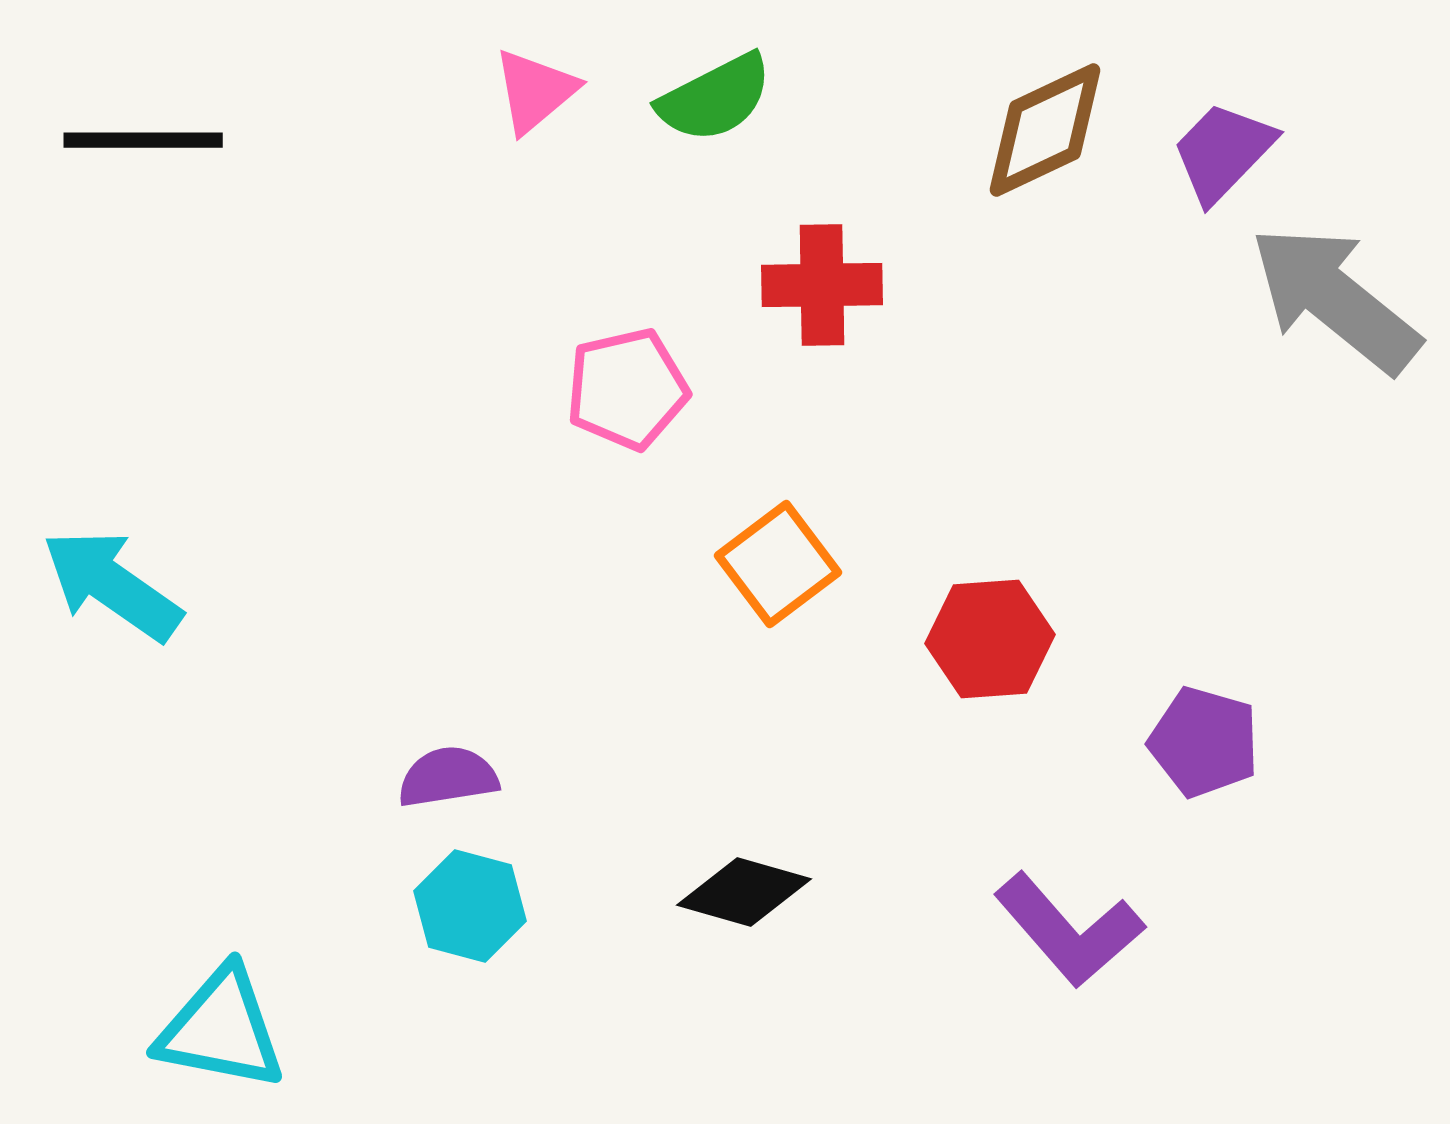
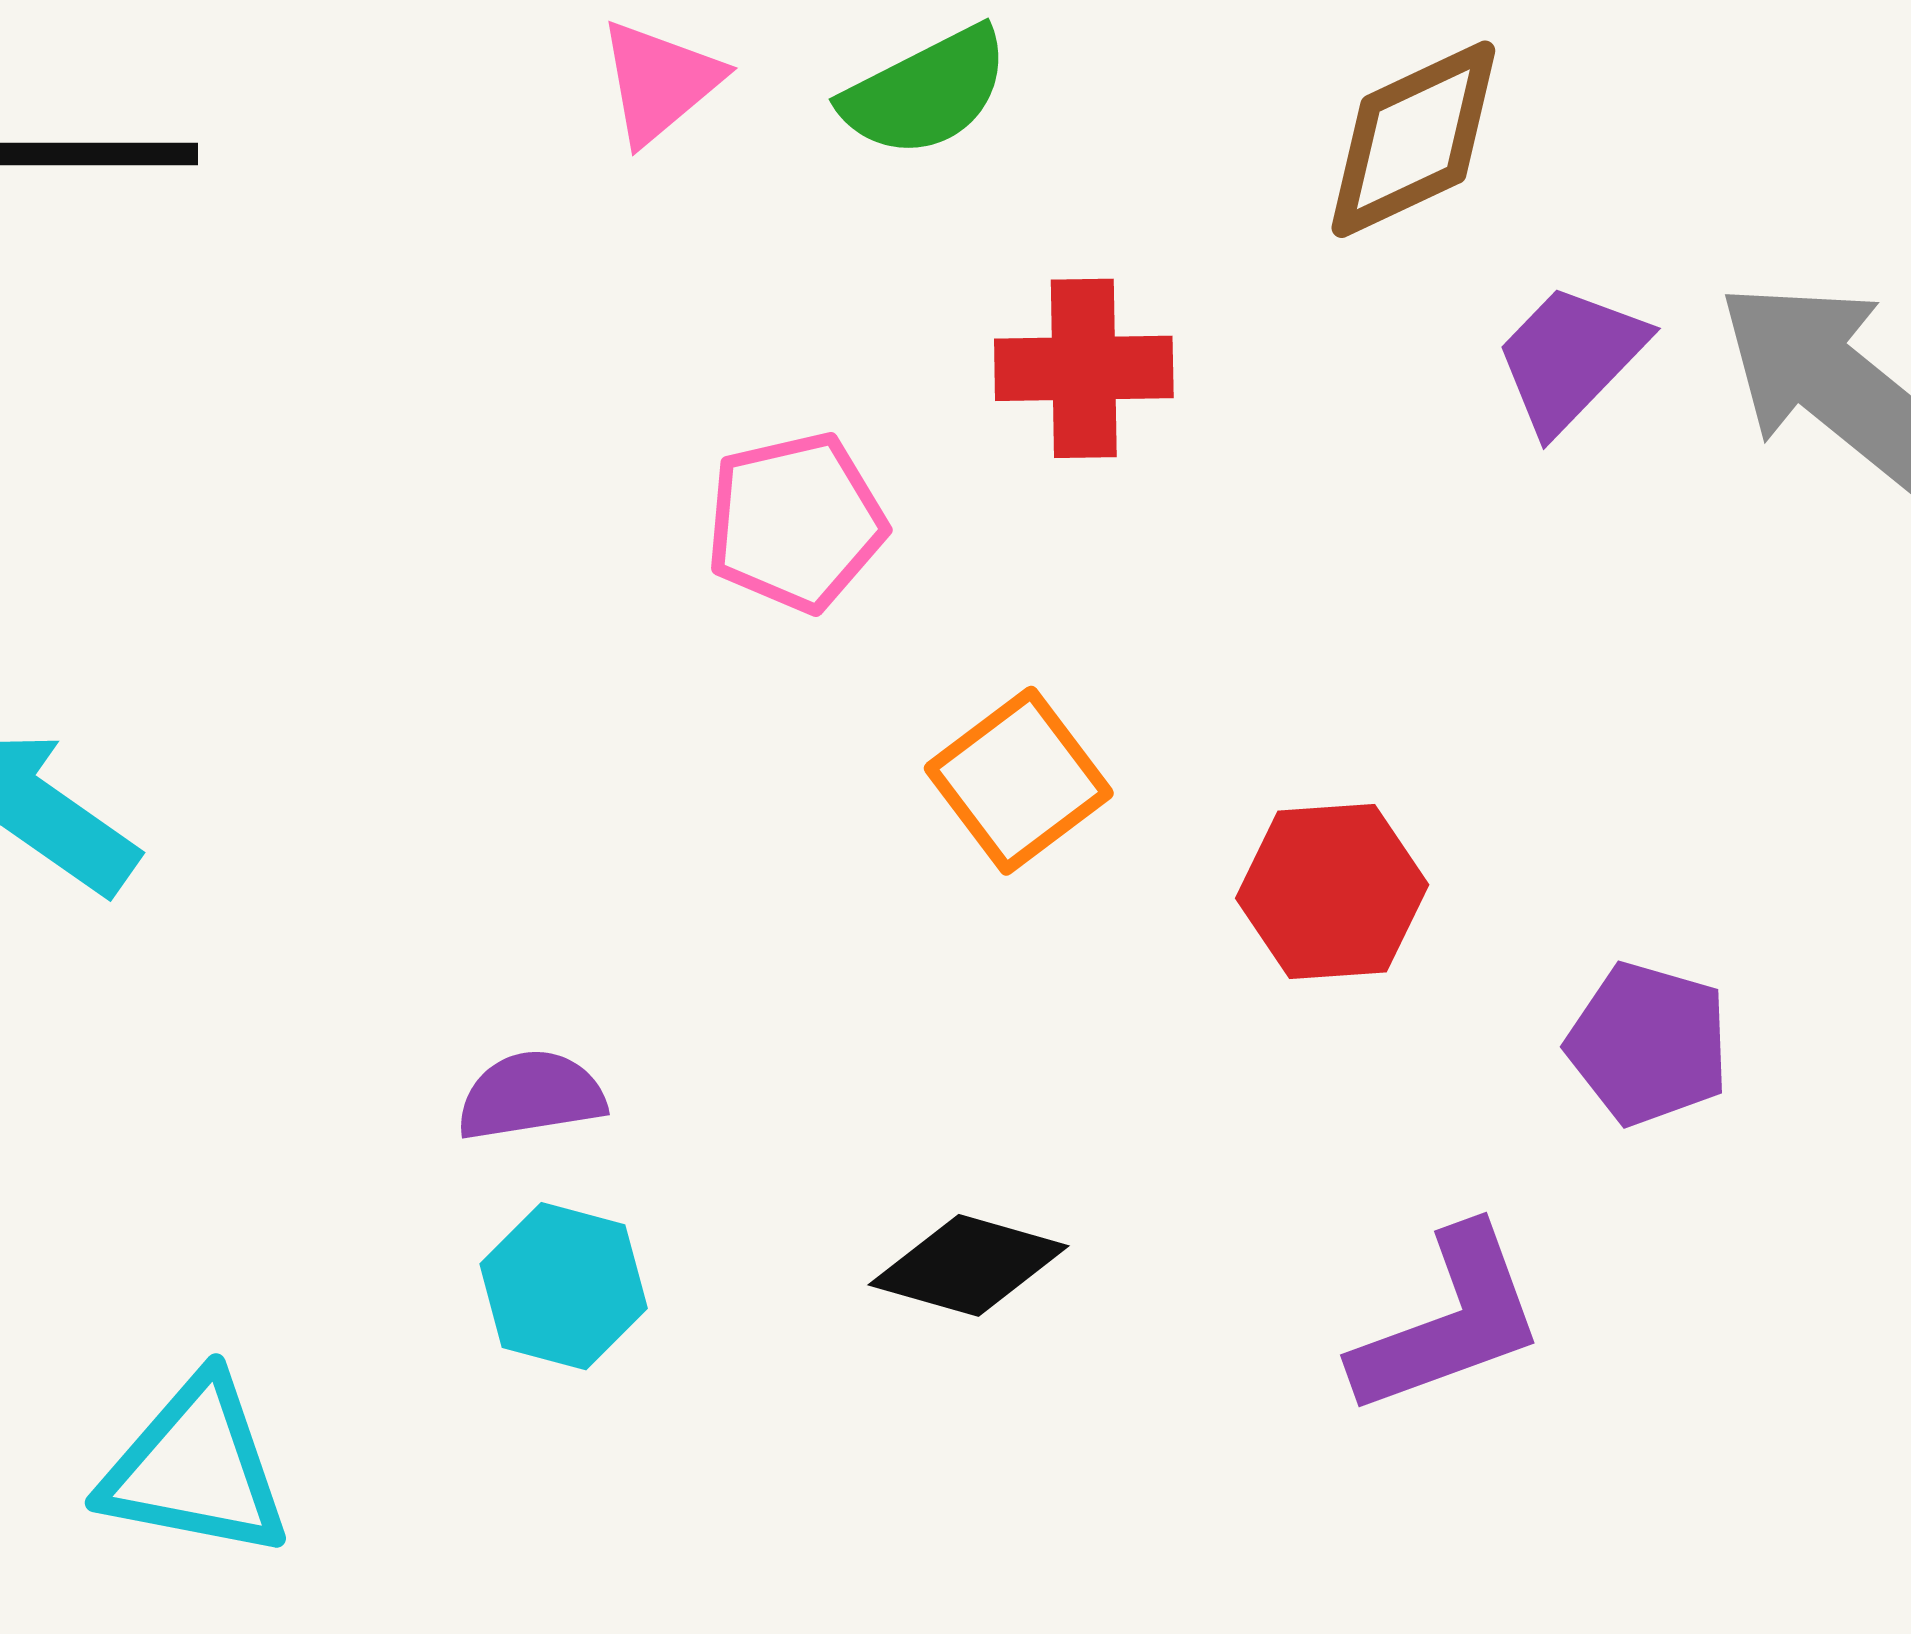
purple trapezoid: (1223, 152) -> (1570, 358), moved
purple L-shape: (1069, 930) -> (1449, 1322), turned -69

